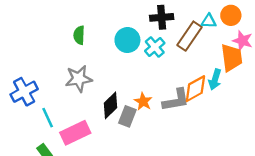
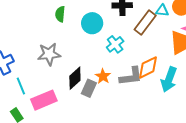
green semicircle: (79, 35) -> (60, 14), moved
cyan cross: (155, 47) -> (115, 44), moved
cyan arrow: (215, 79) -> (169, 80), moved, size x1.4

